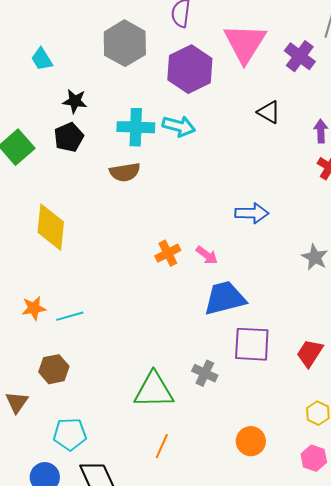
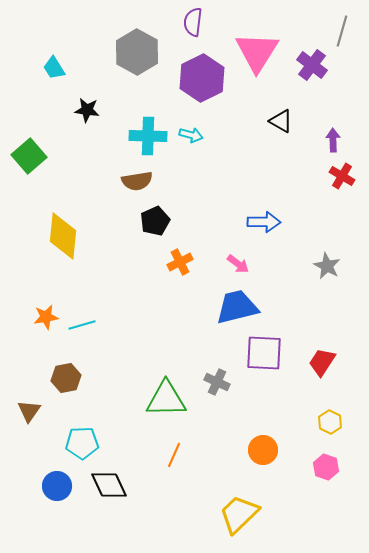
cyan arrow: (179, 126) -> (191, 135), size x0.7
black pentagon: (69, 137) -> (155, 221), moved
pink arrow: (207, 255) -> (238, 264), moved

